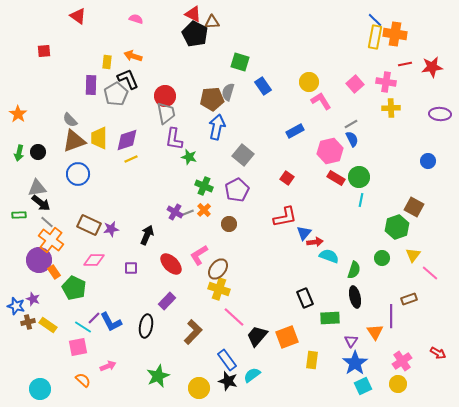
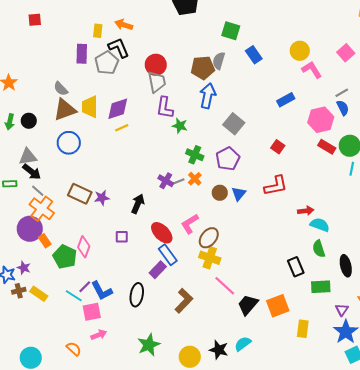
blue triangle: (304, 233) -> (239, 194), moved
pink diamond: (94, 260) -> (84, 247), moved, turned -70
green semicircle: (354, 270) -> (319, 249), moved, turned 144
pink square: (78, 347) -> (92, 312), moved
blue rectangle: (227, 360) -> (168, 255), moved

